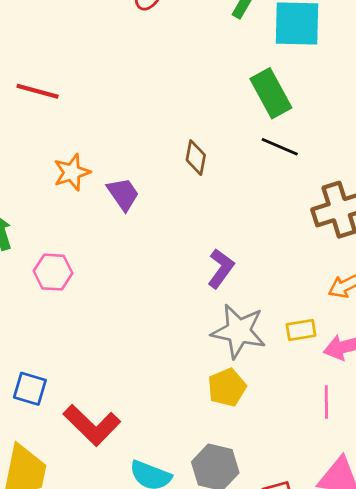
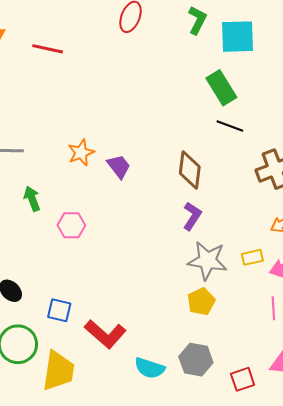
red line: (38, 91) -> (48, 49), moved
brown diamond: (196, 158) -> (190, 170), moved, size x1.5

